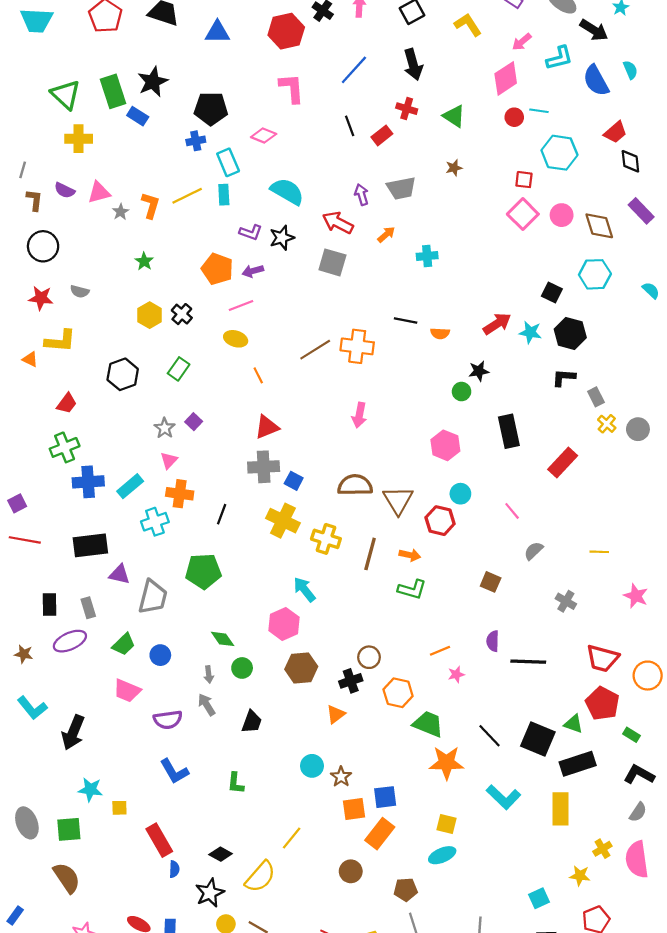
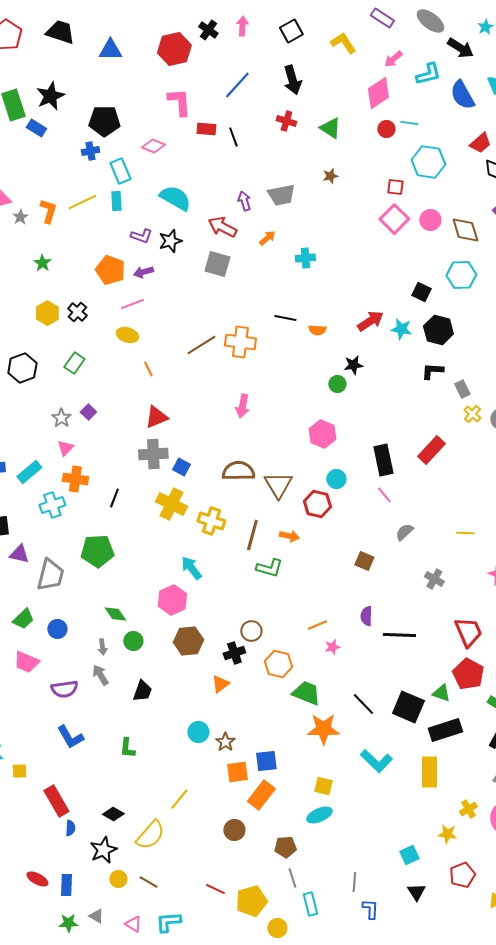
red rectangle: (382, 135) -> (206, 129), moved, turned 42
black rectangle: (509, 431) -> (383, 460), moved
green L-shape: (412, 589) -> (269, 568), moved
red trapezoid: (602, 658) -> (468, 632), turned -128

